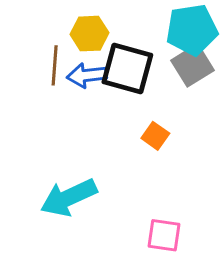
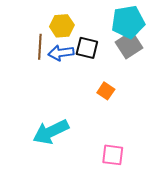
black square: (127, 69) -> (87, 48), size x0.7

